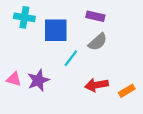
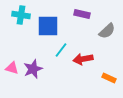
gray semicircle: (98, 42) -> (107, 31), moved
red arrow: (97, 85) -> (83, 59), moved
orange rectangle: (127, 91) -> (109, 78), turned 56

